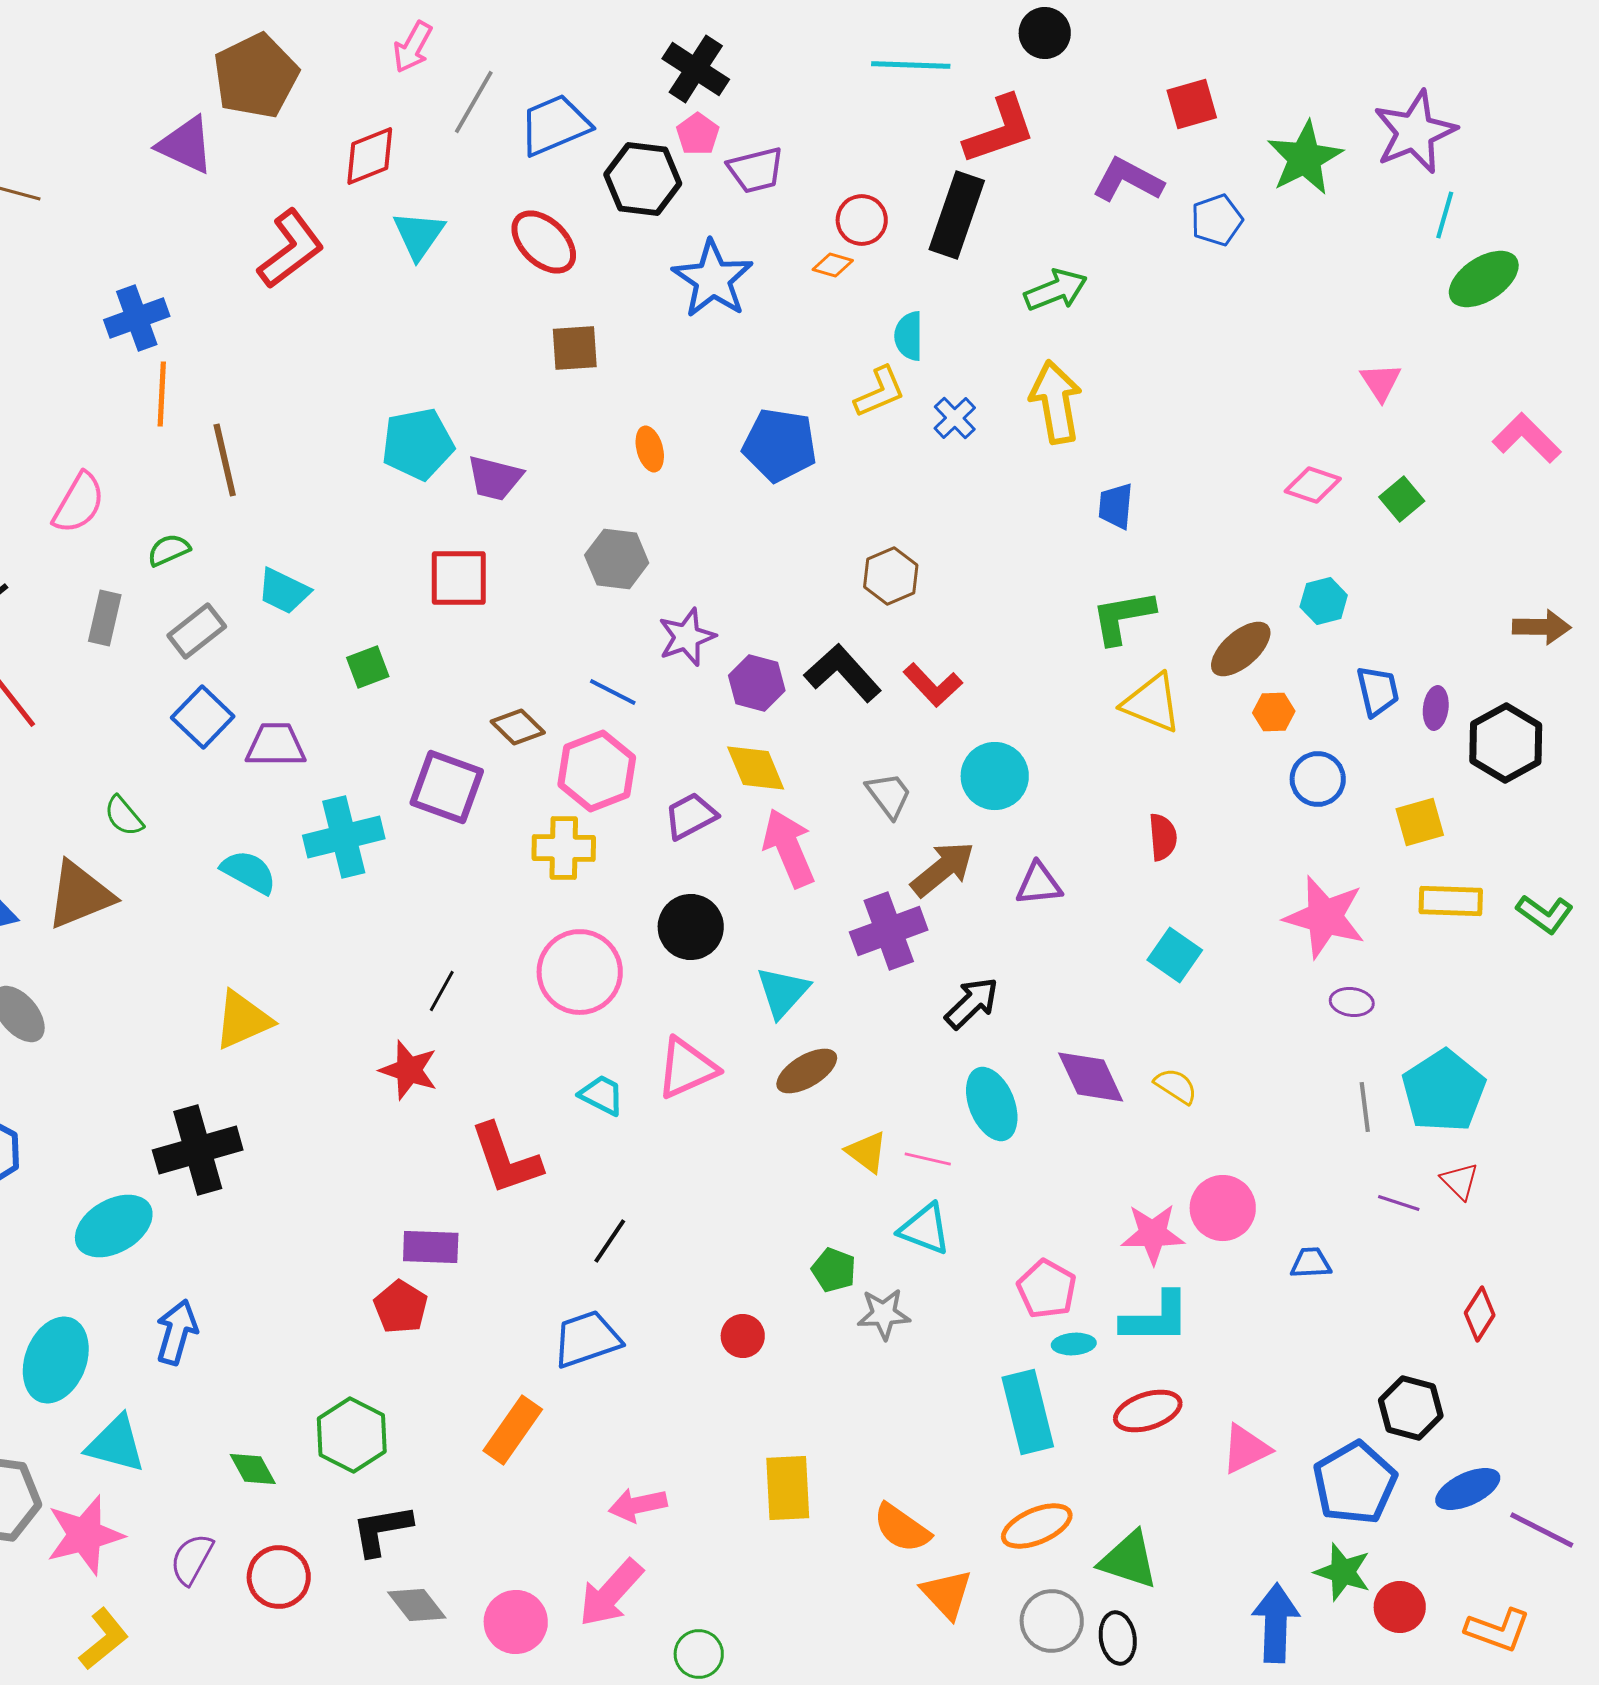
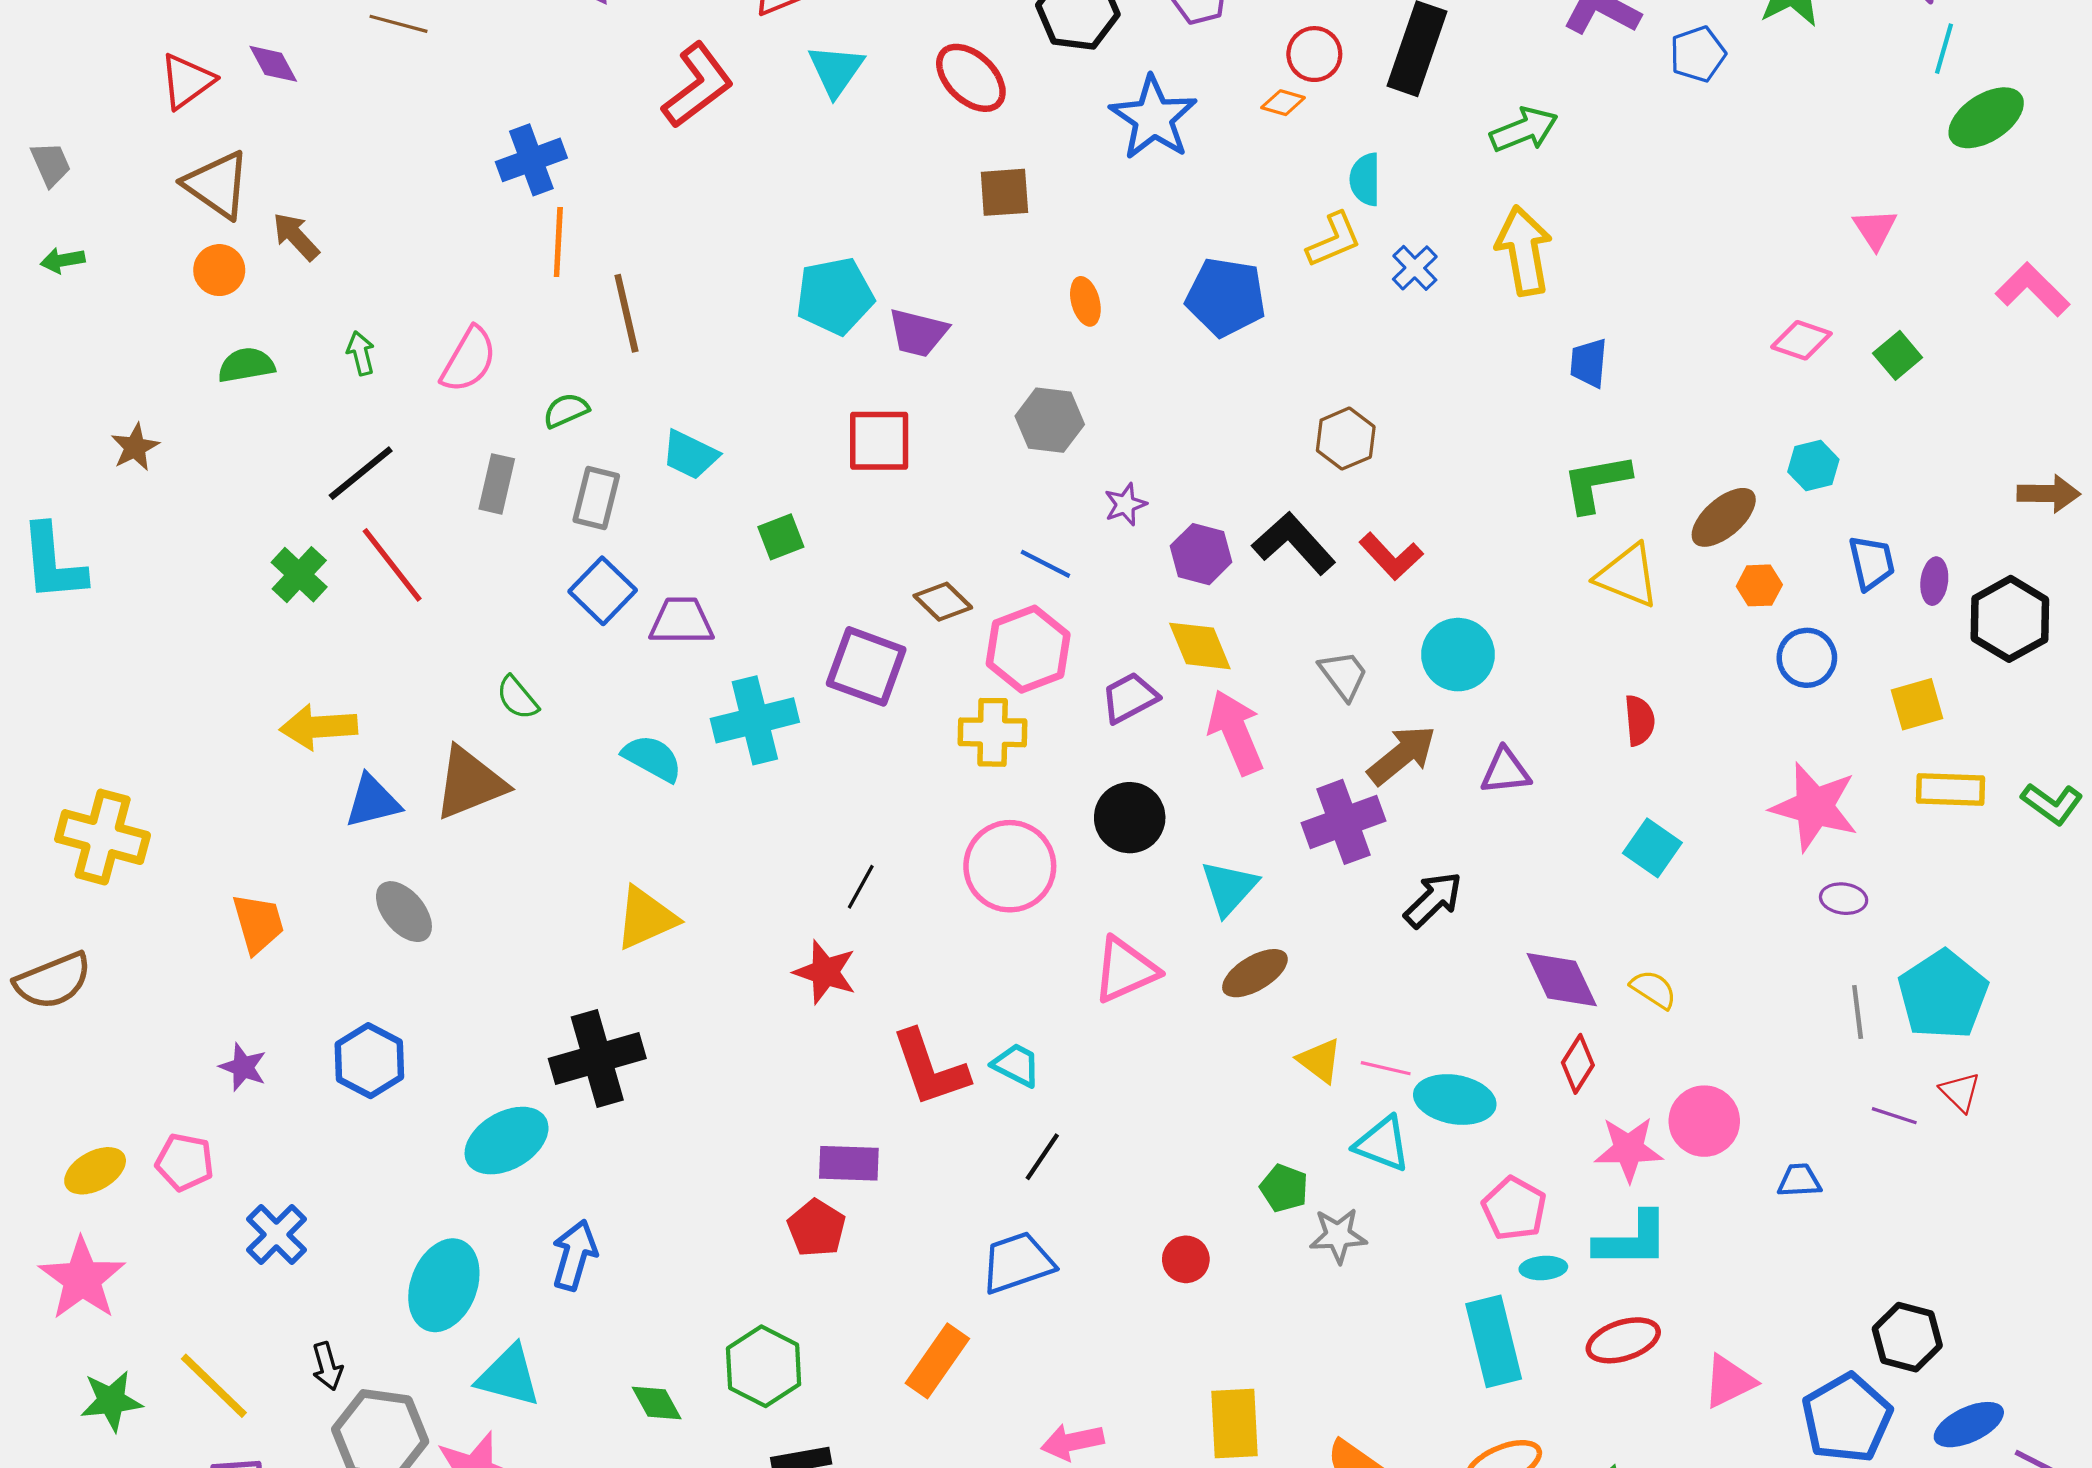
gray rectangle: (197, 631) -> (596, 498), turned -38
purple star: (687, 637) -> (1125, 504), size x0.7
cyan trapezoid: (602, 1095) -> (1016, 1065), moved
cyan ellipse: (992, 1104) -> (1455, 1100), moved, turned -58
red diamond: (1480, 1314) -> (1578, 1064), moved

